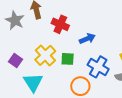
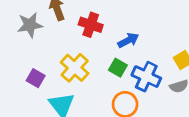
gray star: (15, 20) -> (30, 25), turned -30
green square: (68, 59) -> (118, 68), moved, turned 32

